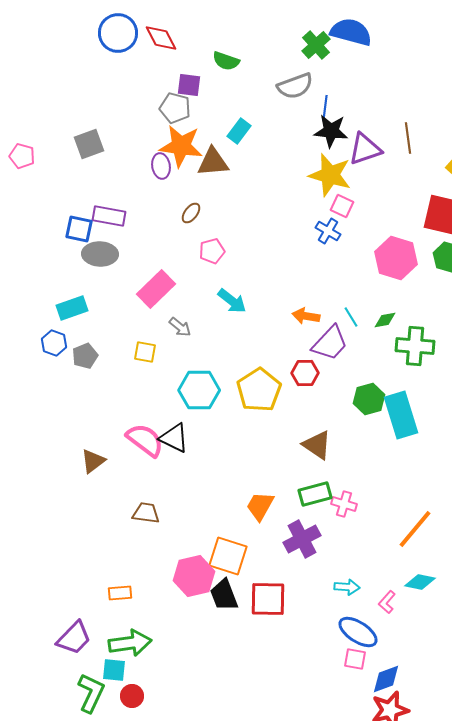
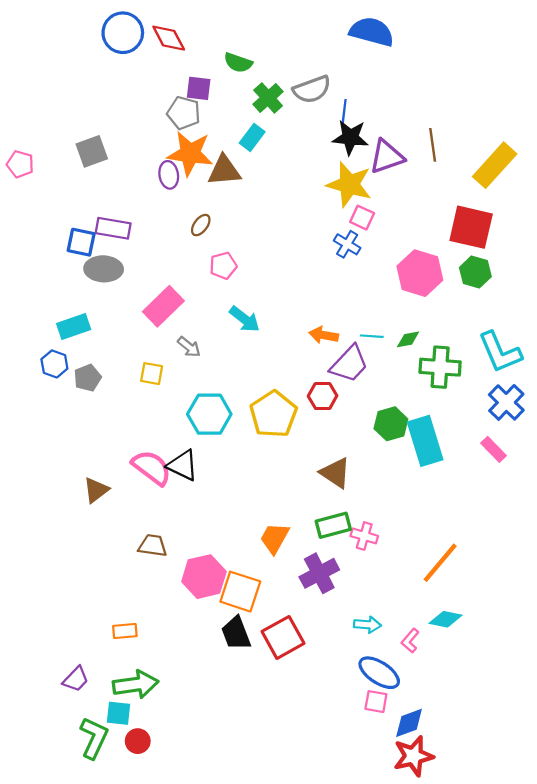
green cross: (316, 45) -> (268, 98), moved
cyan line: (351, 317) -> (372, 336), turned -55
pink hexagon: (194, 576) -> (204, 577), moved
red square: (268, 599) -> (283, 637), turned -30
purple trapezoid: (74, 638) -> (76, 679), size x0.7

